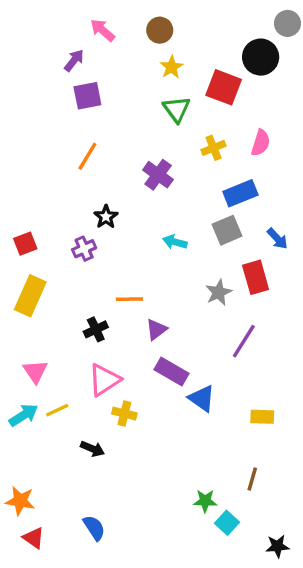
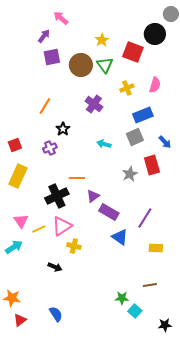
brown circle: (160, 30) -> (81, 65), moved, size x1.5
orange line: (87, 156) -> (45, 106), moved
black cross: (96, 329) -> (57, 196), size x1.6
purple line: (244, 341) -> (145, 218), moved
purple rectangle: (171, 371) -> (109, 212), moved
yellow line: (57, 410) -> (39, 229), moved
brown line: (252, 479) -> (150, 285), turned 64
red triangle: (34, 538) -> (20, 320), turned 48

